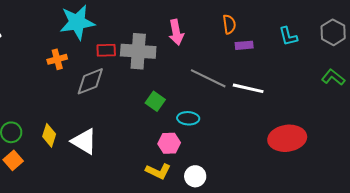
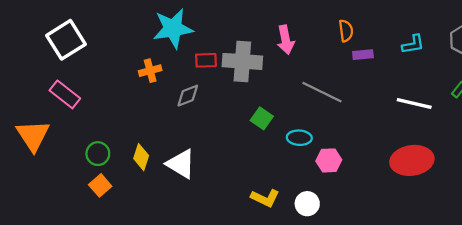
cyan L-shape: (288, 36) -> (413, 44), turned -85
gray diamond: (90, 81) -> (188, 96), size x0.7
white line: (248, 88) -> (414, 104), moved
pink hexagon: (169, 143) -> (329, 160), moved

